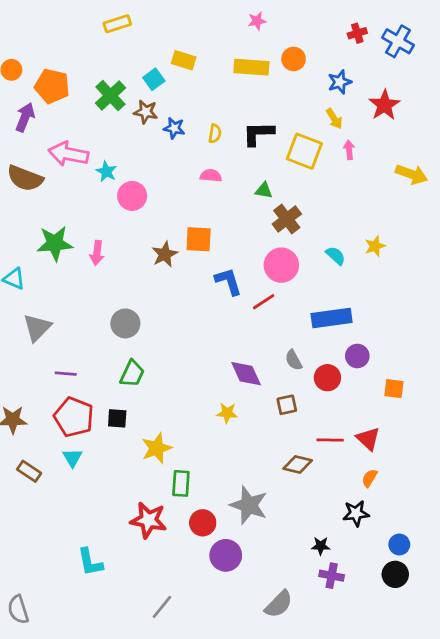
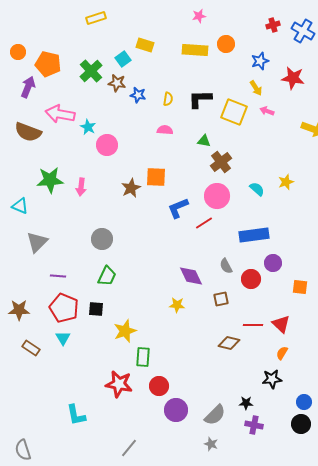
red star: (384, 105) -> (293, 78), turned -30
pink arrow: (349, 150) -> (267, 111), turned -64
blue L-shape: (228, 281) -> (178, 208), turned -95
gray star: (249, 505) -> (211, 444), moved, size x0.5
gray semicircle: (279, 604) -> (215, 415), moved

